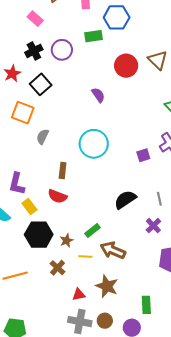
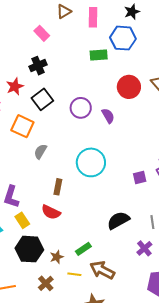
purple circle: (62, 50) -> (81, 108), moved
purple semicircle: (98, 95) -> (108, 116), moved

